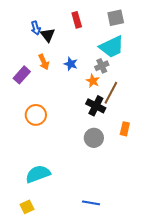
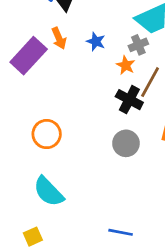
purple rectangle: (22, 75) -> (29, 56), size x1.5
orange circle: (36, 115) -> (47, 134), moved
cyan semicircle: (38, 174) -> (49, 192), turned -115

